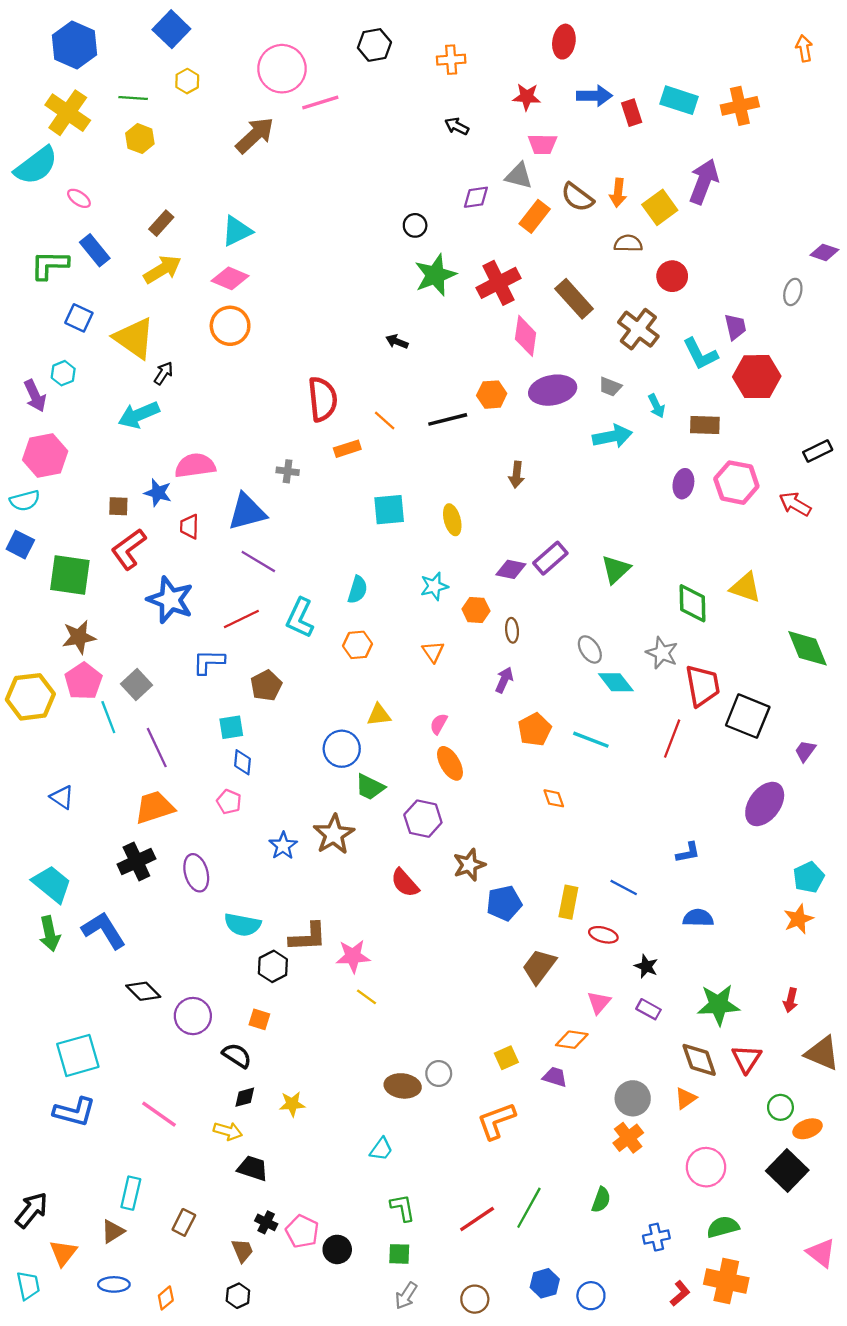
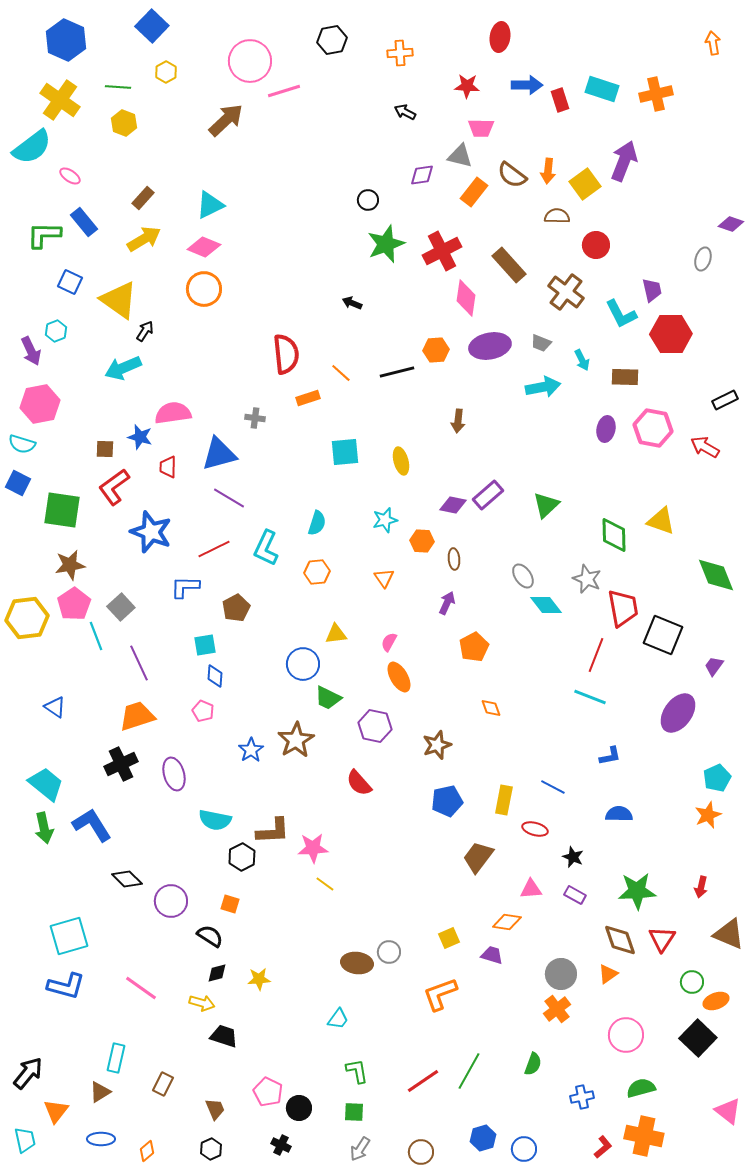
cyan semicircle: (25, 501) -> (22, 444), turned 32
cyan line: (591, 740) -> (590, 697), moved
brown star: (469, 865) -> (437, 745), moved
pink triangle: (599, 1002) -> (531, 889), turned 45
black cross: (266, 1222) -> (281, 1145), moved

